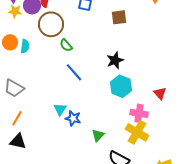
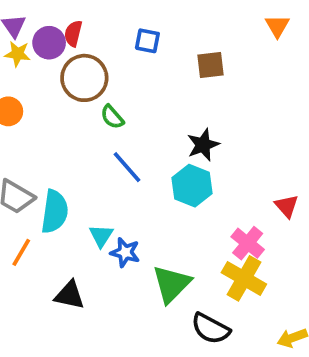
cyan semicircle: (25, 46) -> (55, 212), moved, size x1.6
cyan hexagon: (121, 86) -> (192, 186), moved
pink cross: (139, 113) -> (248, 243), turned 30
green triangle: (98, 135) -> (172, 284), size x1.6
black triangle: (18, 141) -> (69, 295), moved

